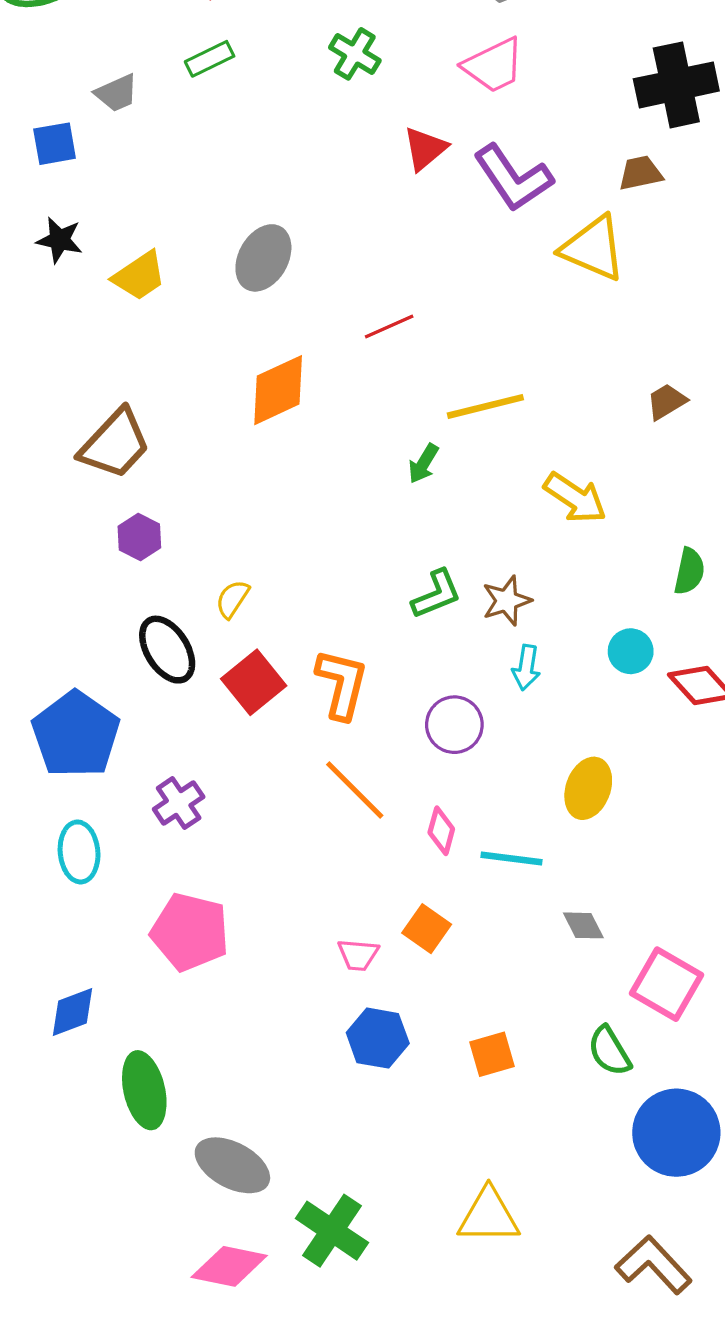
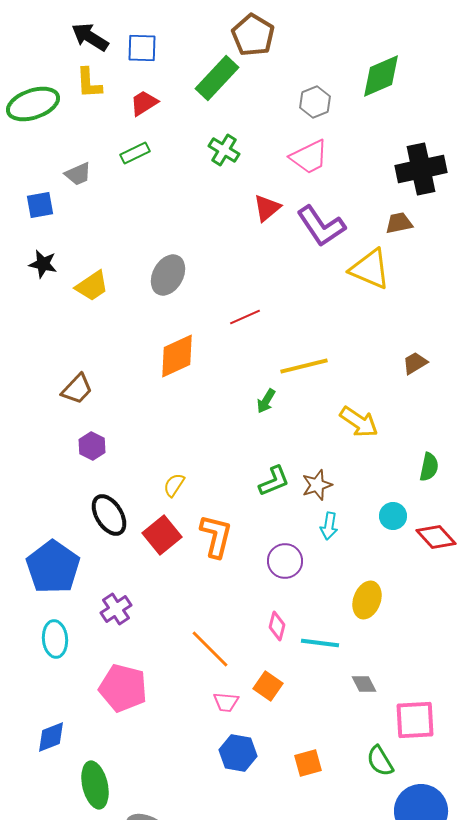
brown trapezoid: (115, 444) -> (77, 389), size x0.7
yellow semicircle: (232, 599) -> (174, 485), moved
orange line: (355, 790) -> (210, 649), moved
pink square: (667, 984) -> (415, 720), turned -33

